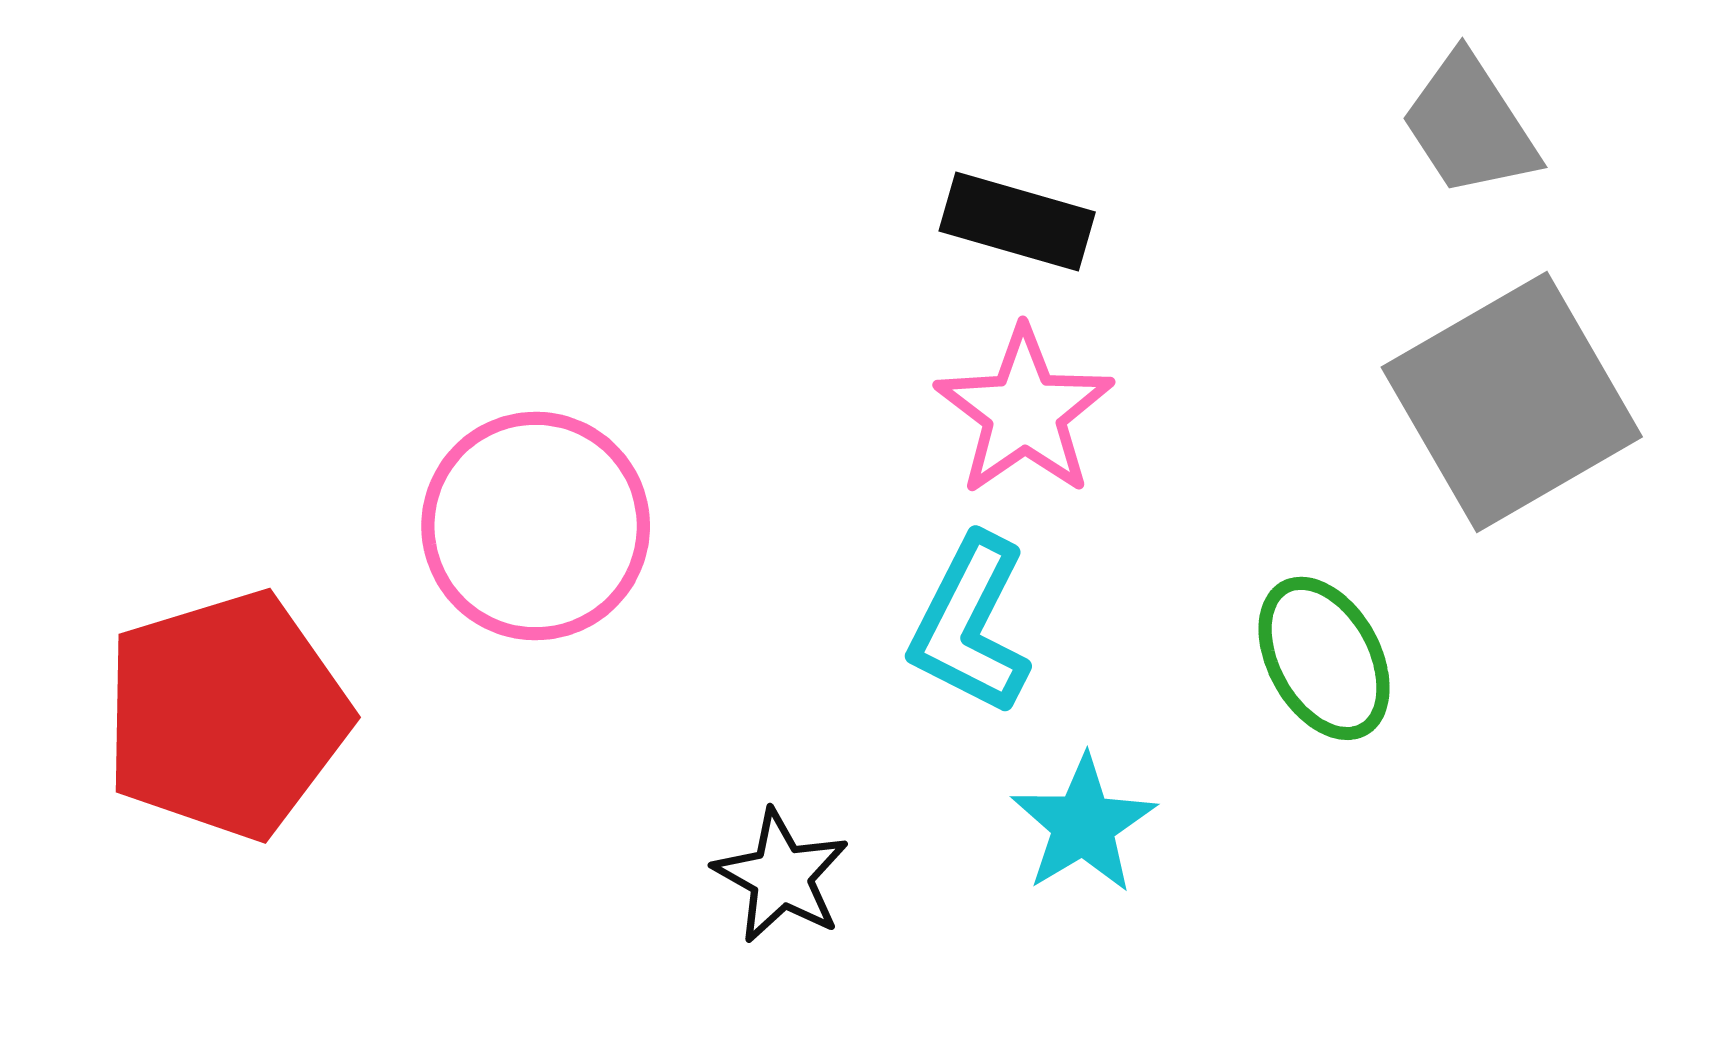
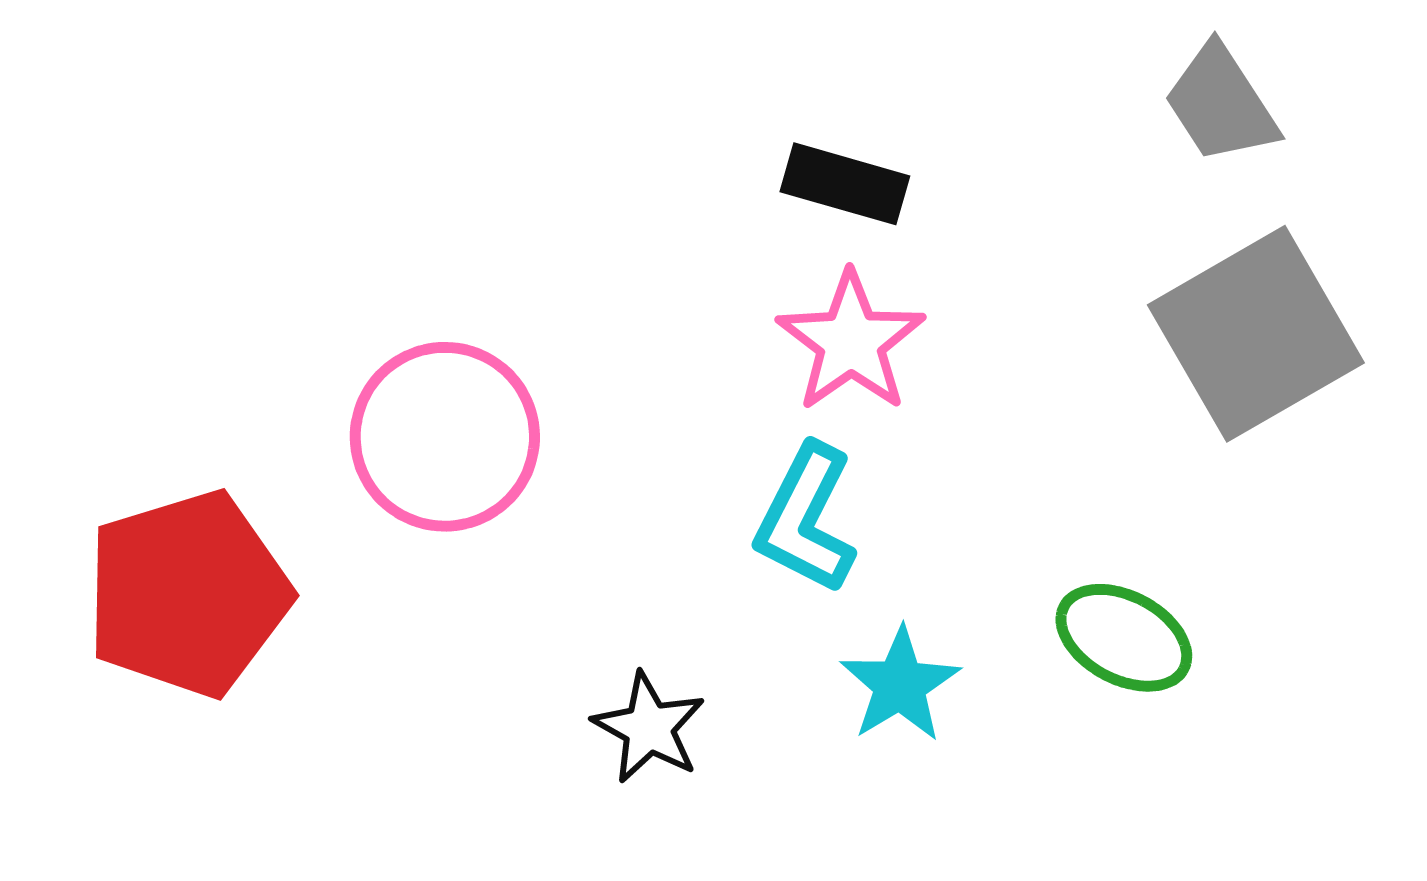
green ellipse: (1324, 658) -> (1124, 638), moved, turned -33

